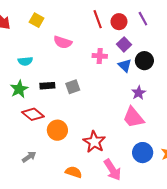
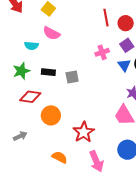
pink semicircle: (63, 42) -> (51, 33), moved
pink cross: (100, 56) -> (102, 52), turned -32
red diamond: (33, 114) -> (30, 97), turned -40

